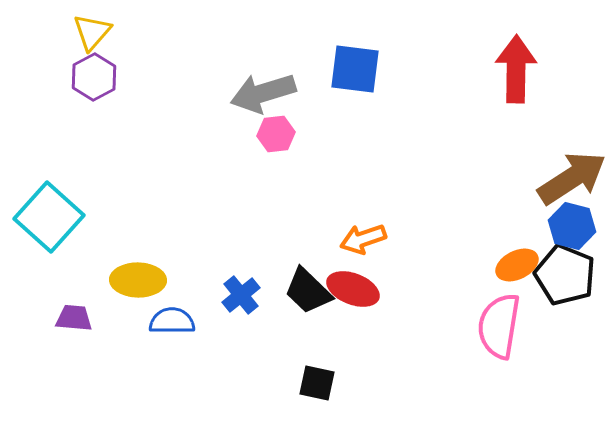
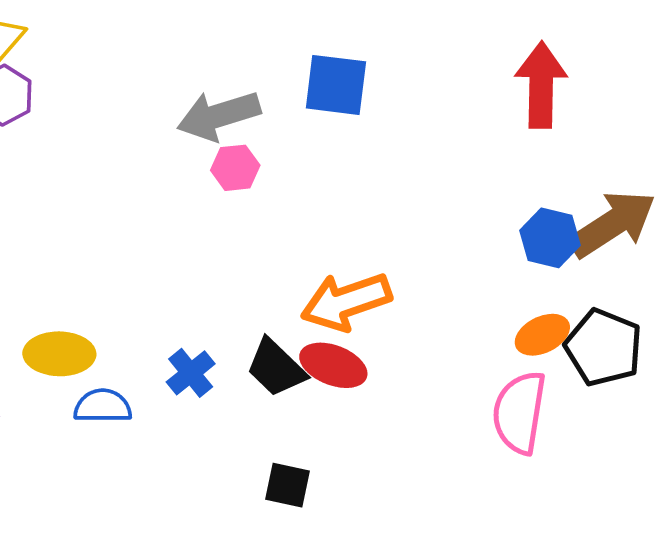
blue hexagon: (572, 226) -> (550, 238), moved
orange arrow: (363, 239) -> (346, 302), size x1.5

